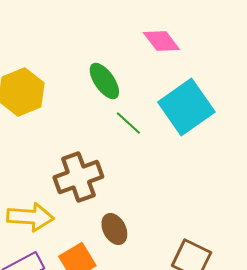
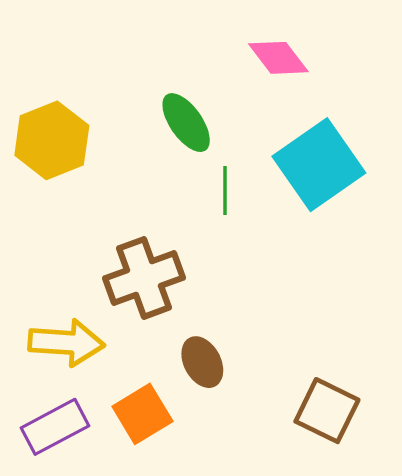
green line: (128, 123) -> (225, 191), turned 48

